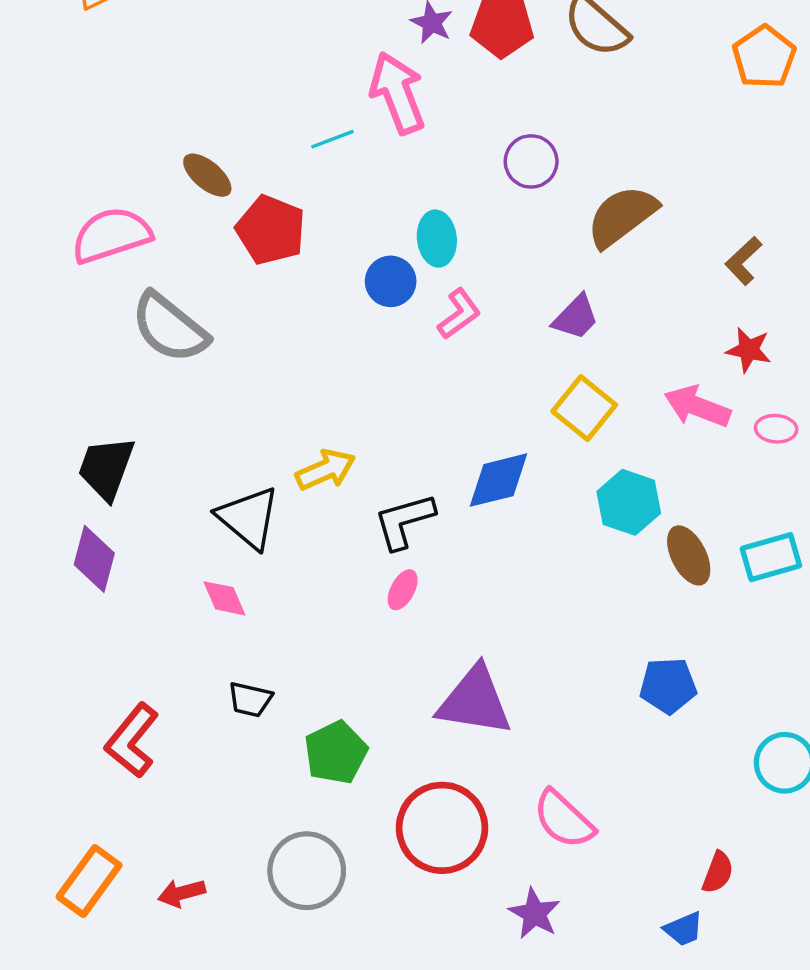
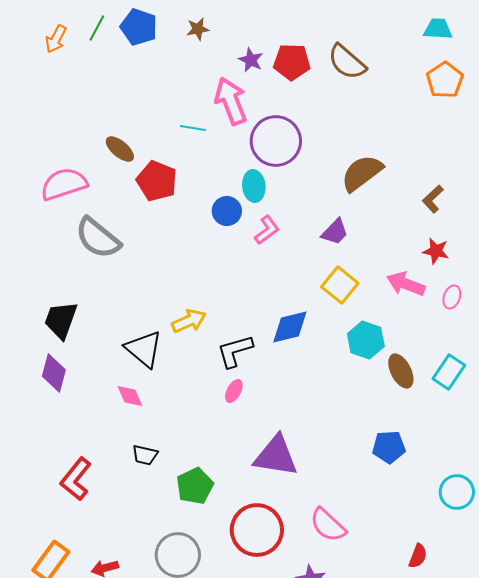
cyan line: (332, 139) -> (193, 128), turned 30
purple circle: (531, 161) -> (276, 141), moved, size x1.6
pink ellipse: (776, 429) -> (452, 297), turned -75
cyan rectangle: (771, 557) -> (449, 372), turned -40

